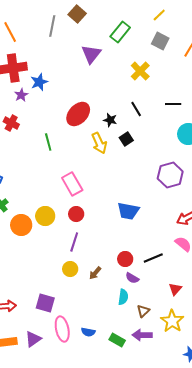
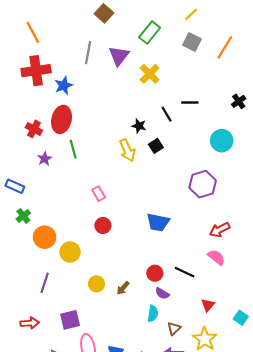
gray line: (52, 26) -> (88, 53), moved
yellow cross: (140, 71) -> (150, 74), moved
purple star: (21, 95) -> (45, 159), moved
black line: (173, 104) -> (190, 102), moved
red ellipse: (78, 114) -> (62, 119), moved, turned -30
pink rectangle: (72, 184) -> (99, 194), size x0.6
yellow circle: (45, 216) -> (70, 252), moved
purple line: (74, 242) -> (45, 283), moved
black line: (153, 258) -> (185, 272), turned 48
purple square: (45, 303) -> (70, 320), turned -30

